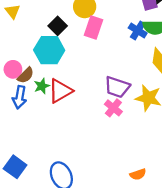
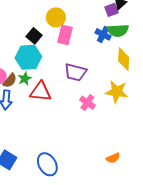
green star: (42, 86) -> (25, 79), moved
purple trapezoid: (117, 87) -> (75, 72), moved
red triangle: (60, 91) -> (41, 92), turned 40

